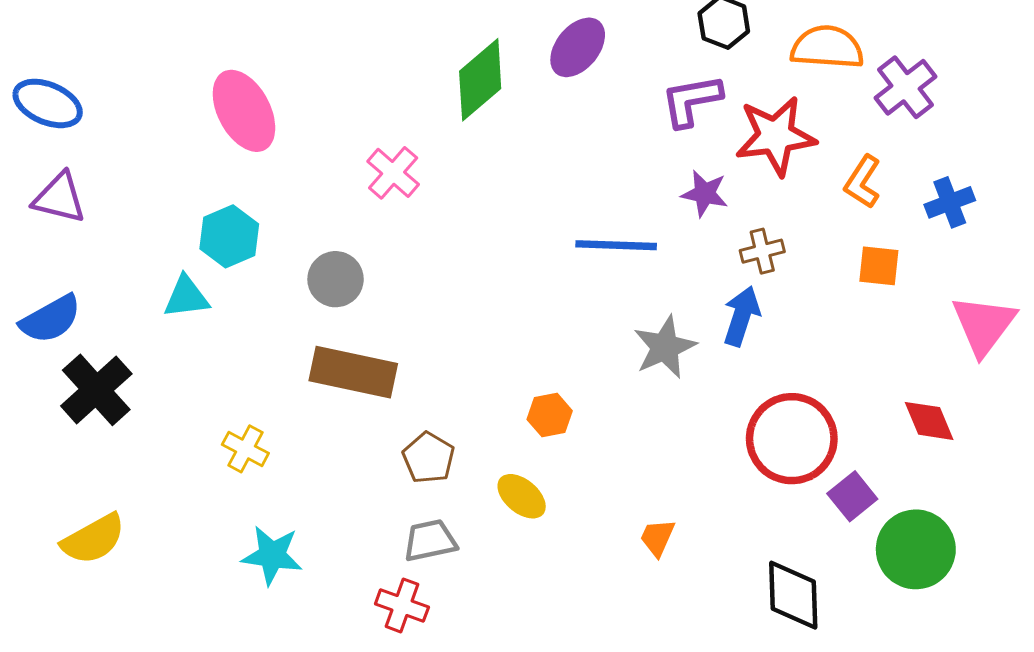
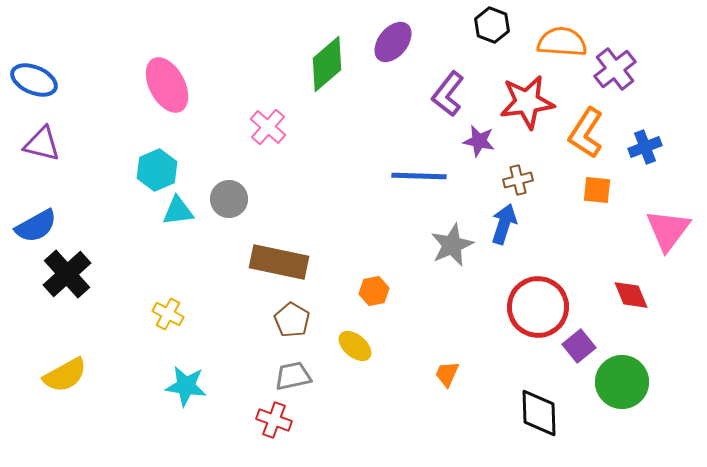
purple L-shape: (691, 101) -> (448, 94), moved, turned -42
orange L-shape: (863, 182) -> (586, 133), size x1.4
cyan triangle: (186, 297) -> (178, 211), moved
brown rectangle: (353, 372) -> (279, 262), moved

